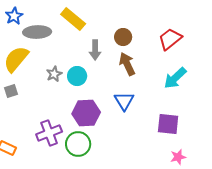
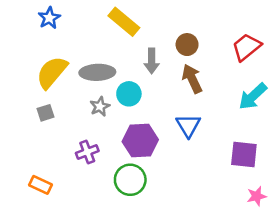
gray ellipse: (37, 32) -> (97, 72), moved
gray star: (54, 74) -> (100, 106), moved
purple cross: (49, 133) -> (87, 152), moved, size x0.7

